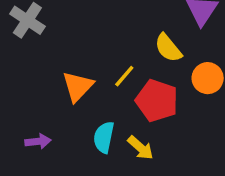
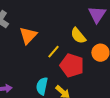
orange triangle: (78, 86) -> (28, 35), moved

